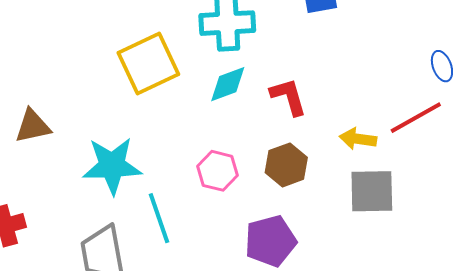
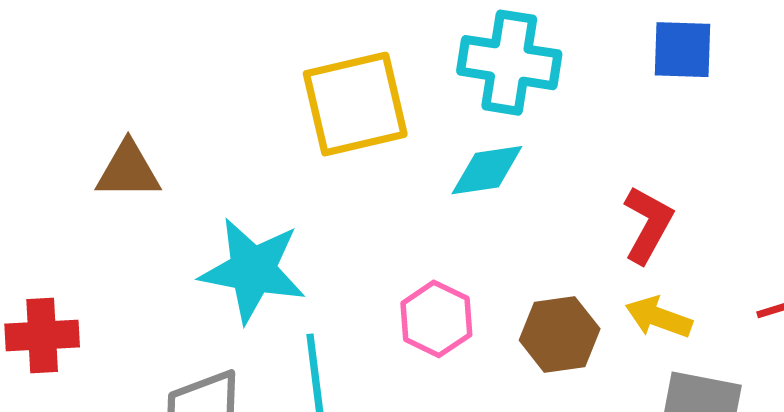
red L-shape: (288, 97) -> (648, 225), moved, turned 33
yellow arrow: (358, 139) -> (659, 317), moved

